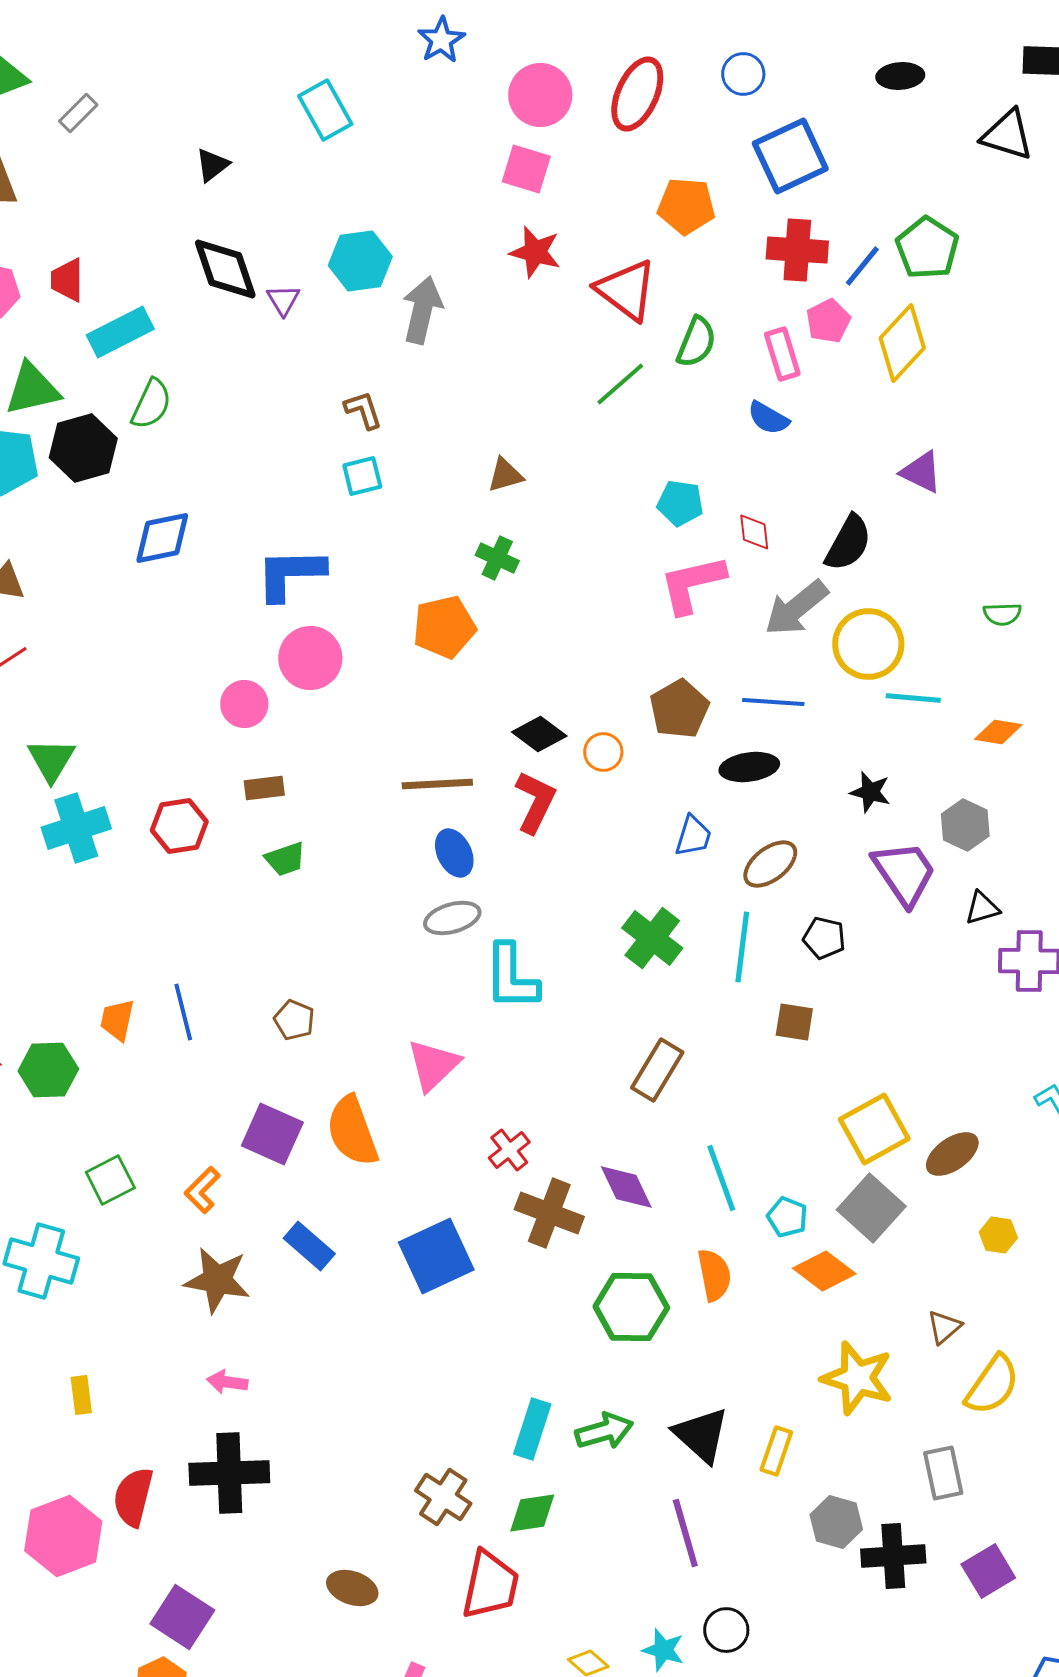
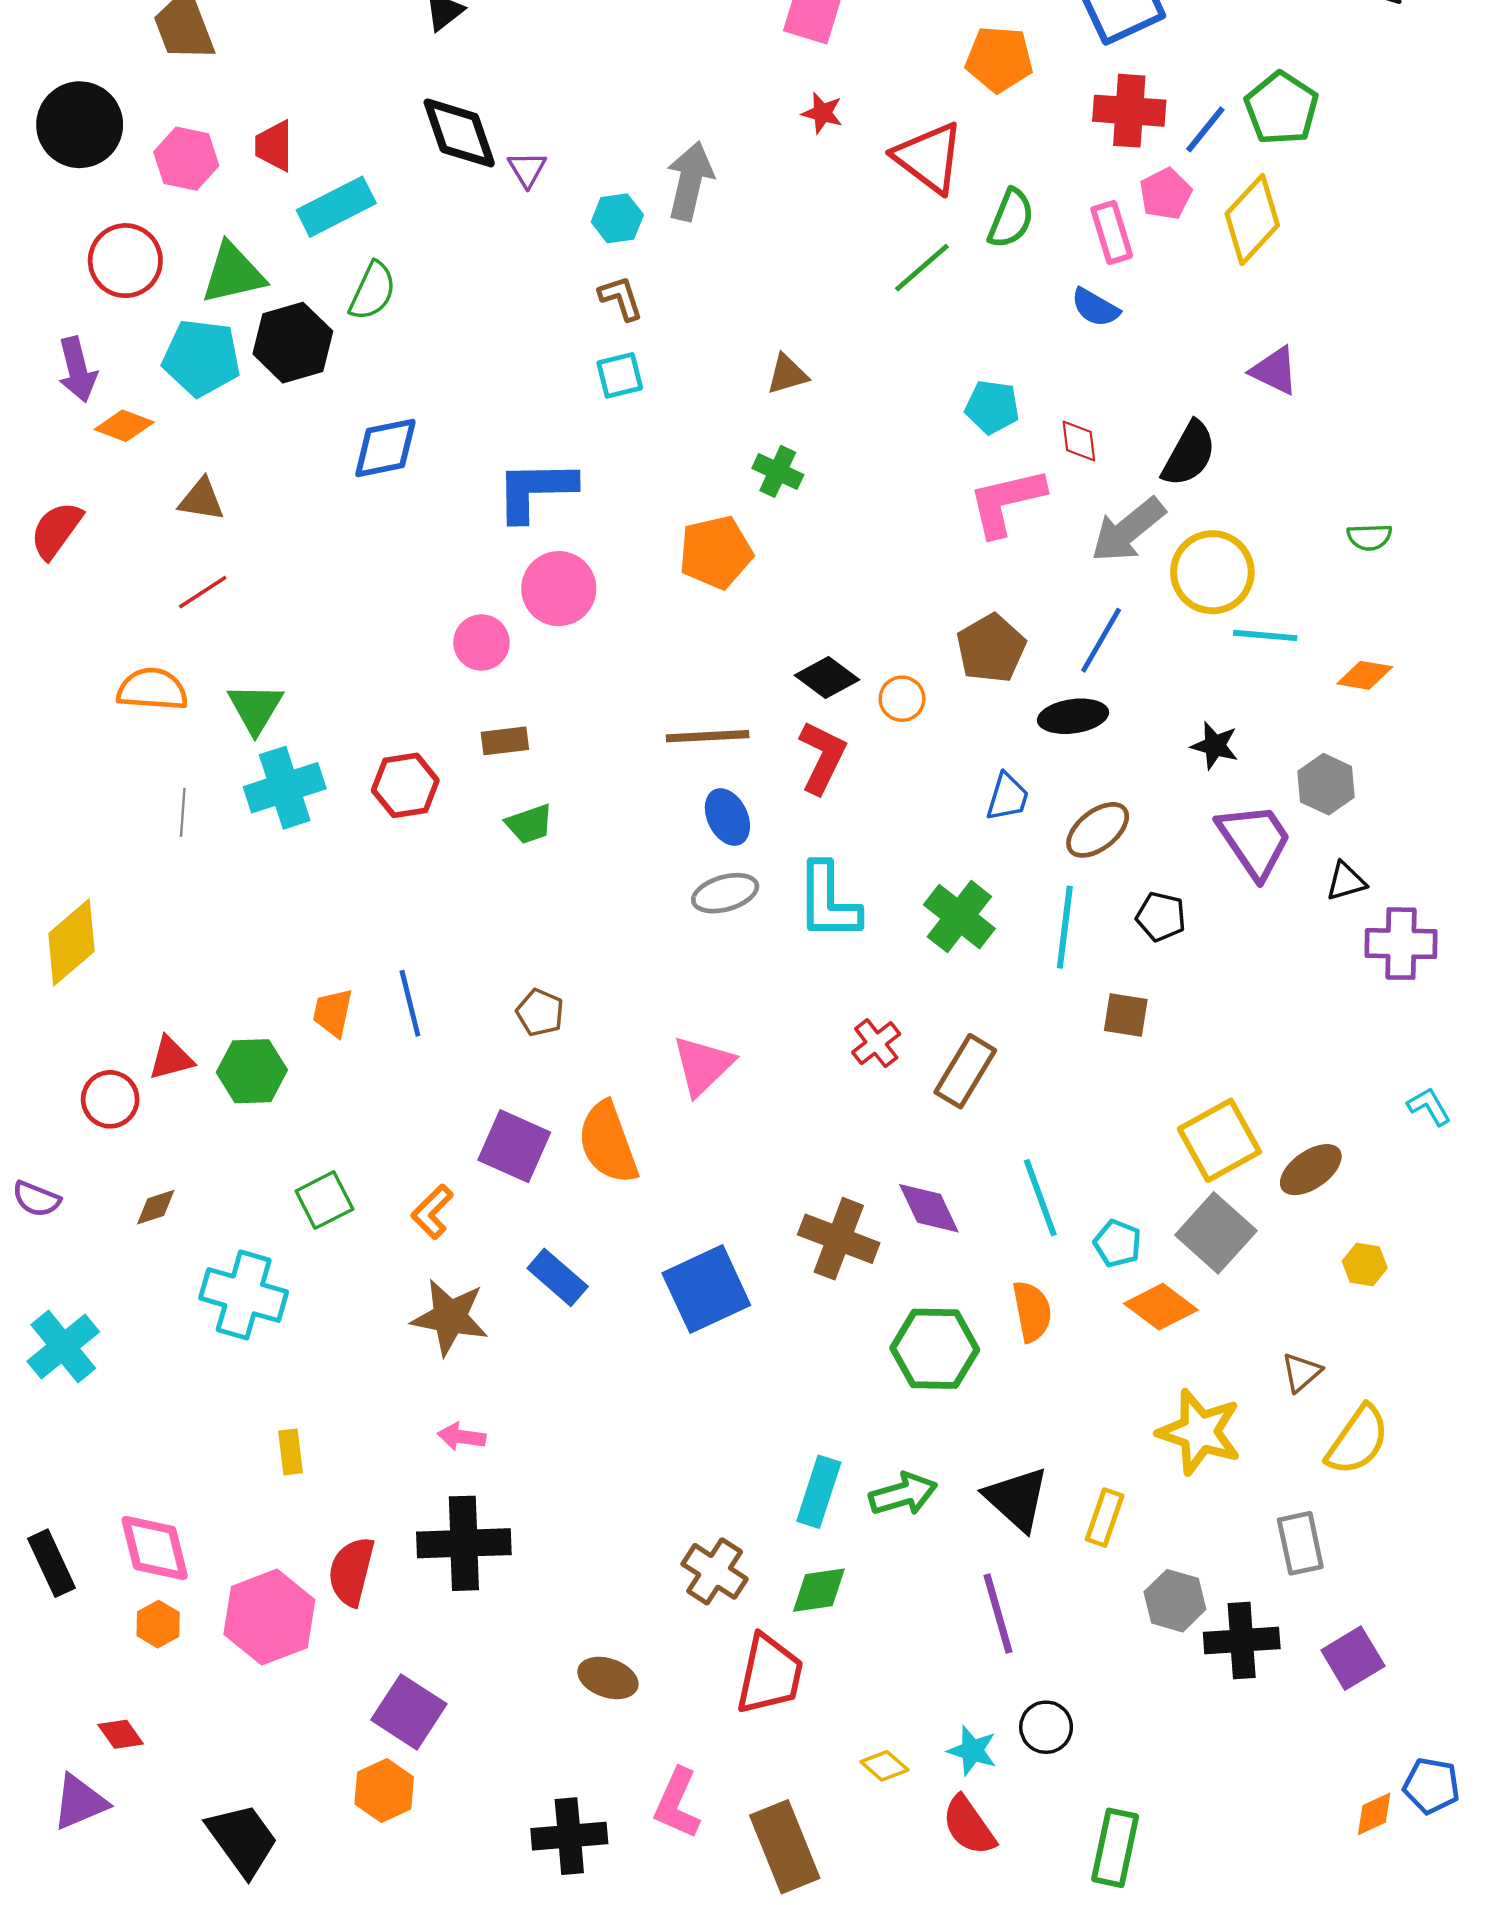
red star: (535, 252) -> (822, 113), size x0.7
cyan hexagon: (360, 261) -> (617, 218), moved, size x0.7
blue line: (773, 702) -> (1101, 640), turned -64
cyan L-shape: (511, 977) -> (828, 901), moved
red cross: (509, 1150) -> (876, 1043), moved

